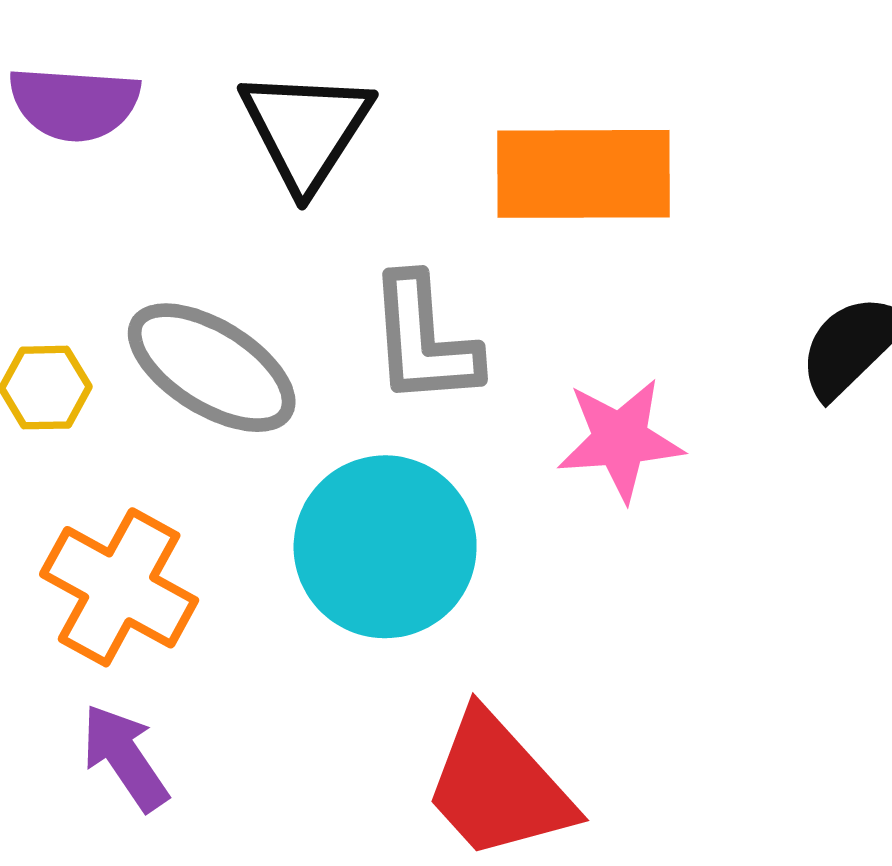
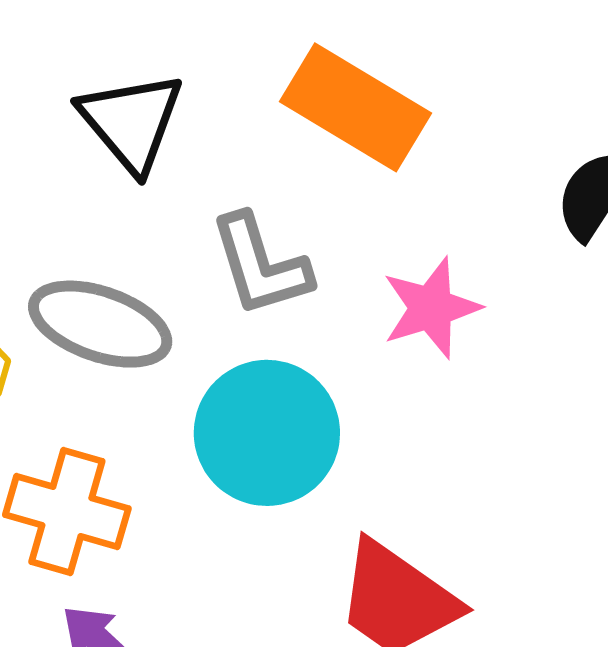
orange rectangle: (584, 174) -> (355, 107), turned 44

